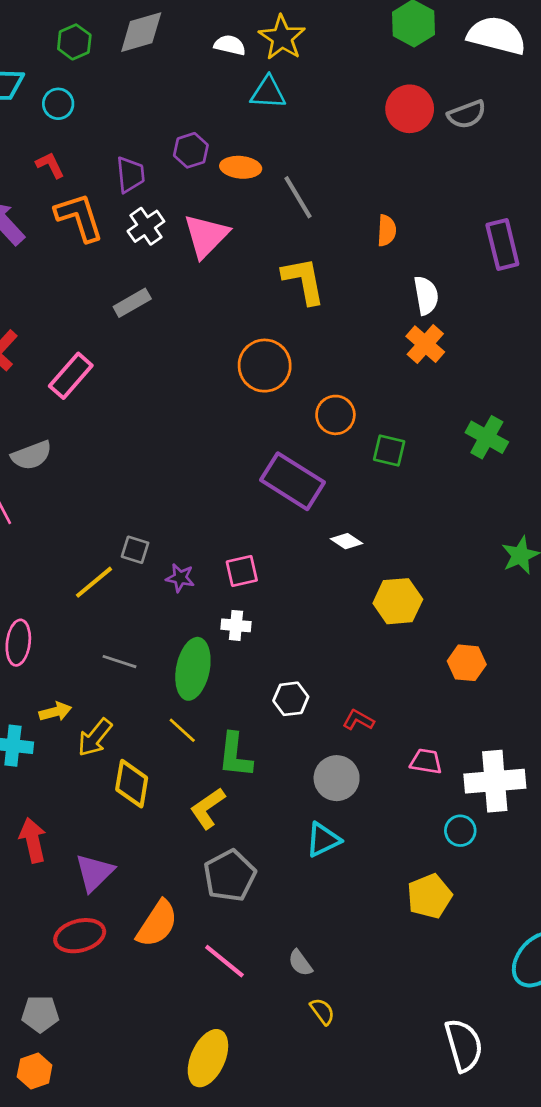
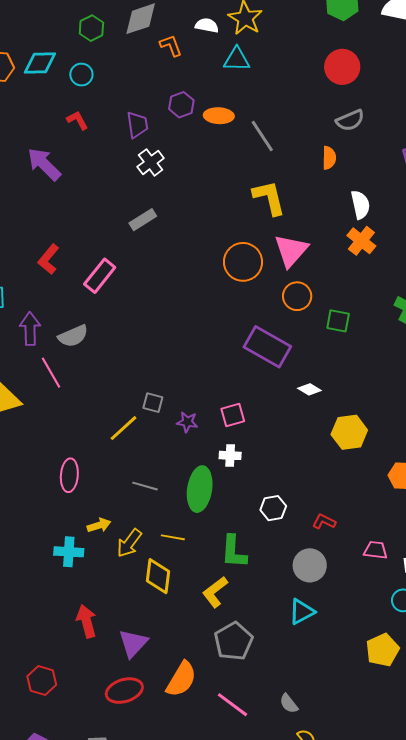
gray semicircle: (467, 114) -> (350, 120), moved
orange L-shape: (79, 217) -> (171, 46), moved, size x0.6
pink triangle: (206, 236) -> (291, 251), moved
yellow line: (182, 730) -> (173, 537), moved, turned -30

